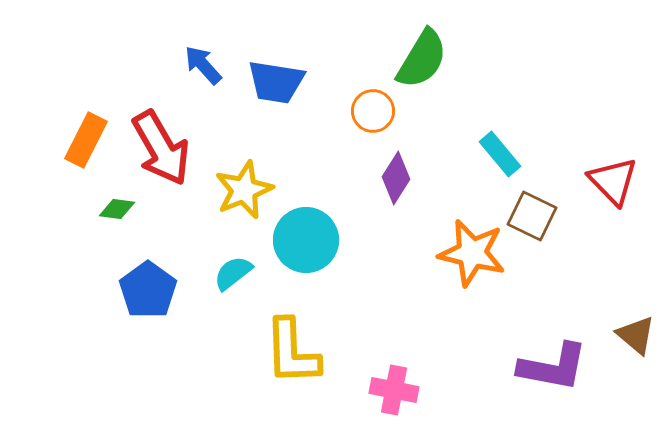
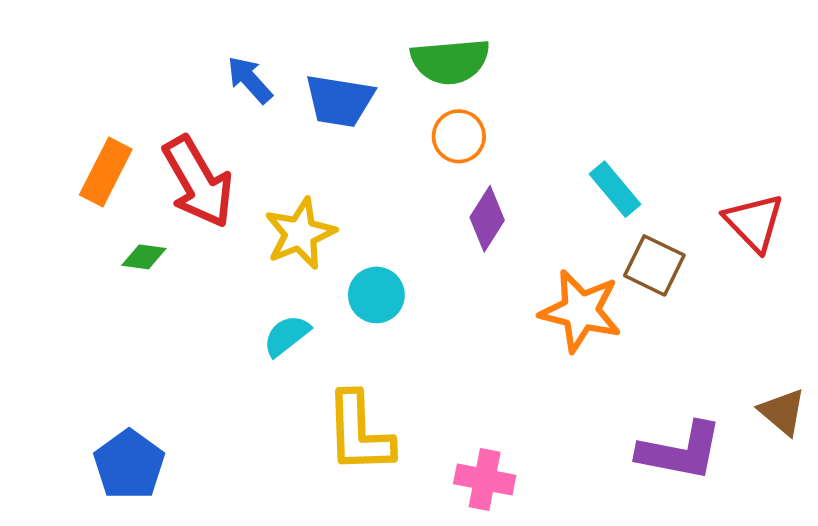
green semicircle: (422, 59) -> (450, 61), moved, turned 54
cyan circle: (306, 240) -> (376, 295), size x0.7
blue pentagon: (148, 290) -> (129, 465), moved

